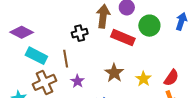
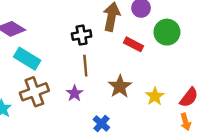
red rectangle: (123, 38) -> (134, 44), size x0.7
brown line: (66, 59) -> (85, 66), moved

